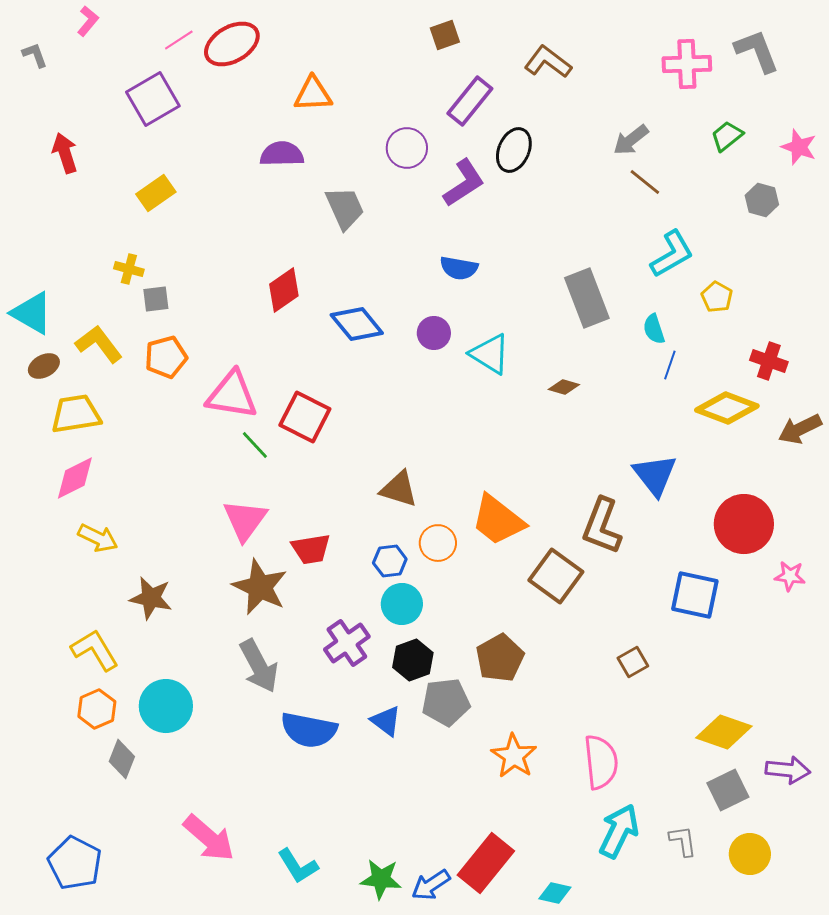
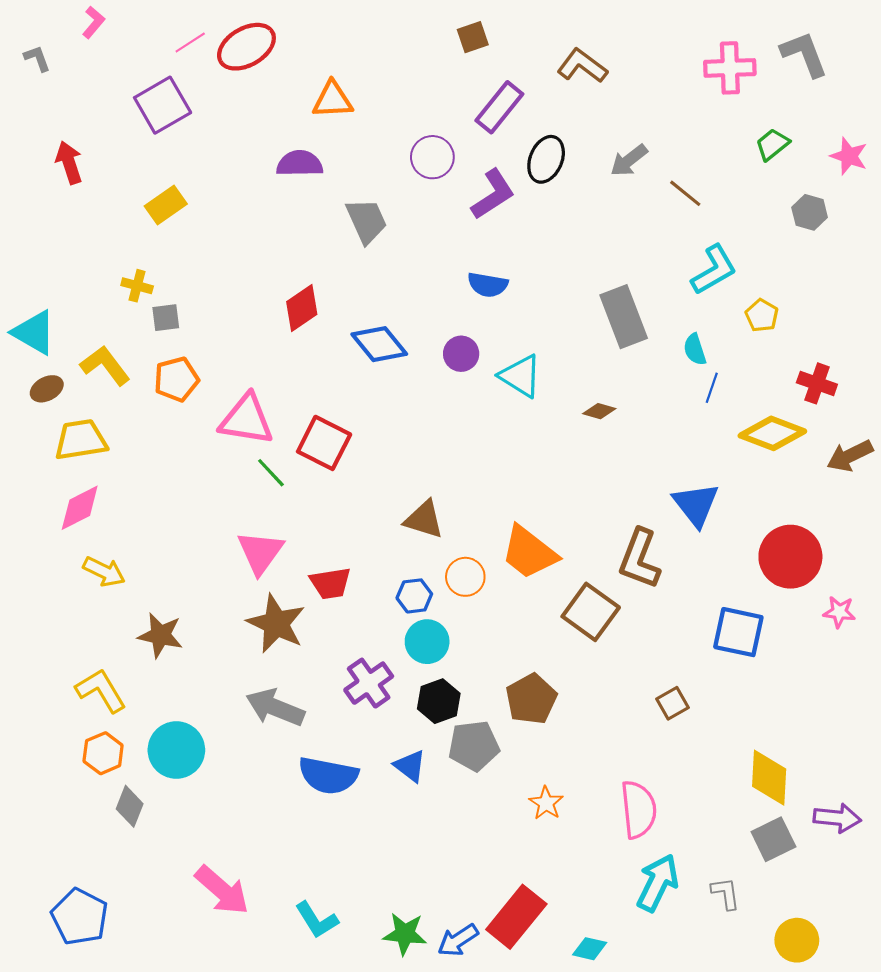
gray arrow: (631, 140) -> (629, 160), moved
gray arrow: (259, 666) -> (275, 708), turned 140
yellow diamond: (724, 732) -> (769, 778), turned 74
orange star: (514, 756) -> (546, 803), size x0.7
yellow circle: (750, 854) -> (797, 940), moved

